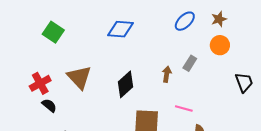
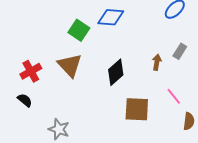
green square: (53, 32) -> (79, 30), moved
black semicircle: (49, 105) -> (25, 100), moved
pink line: (184, 108) -> (174, 96), turned 36

